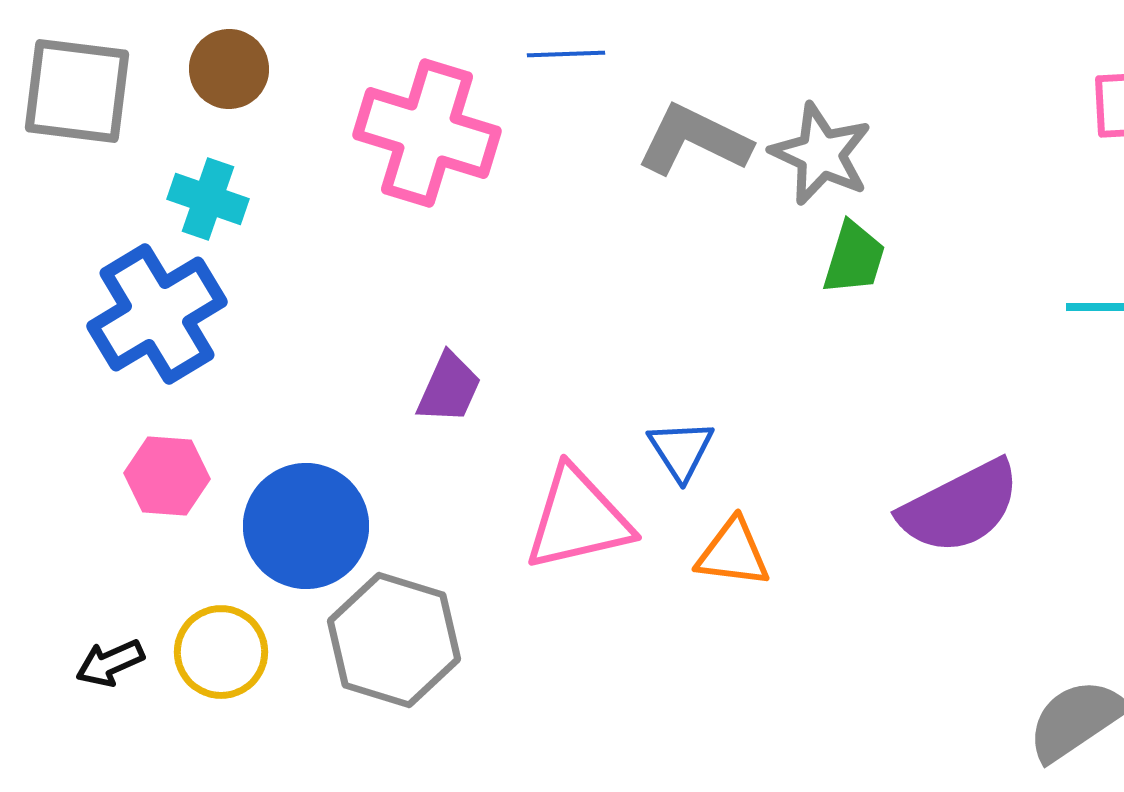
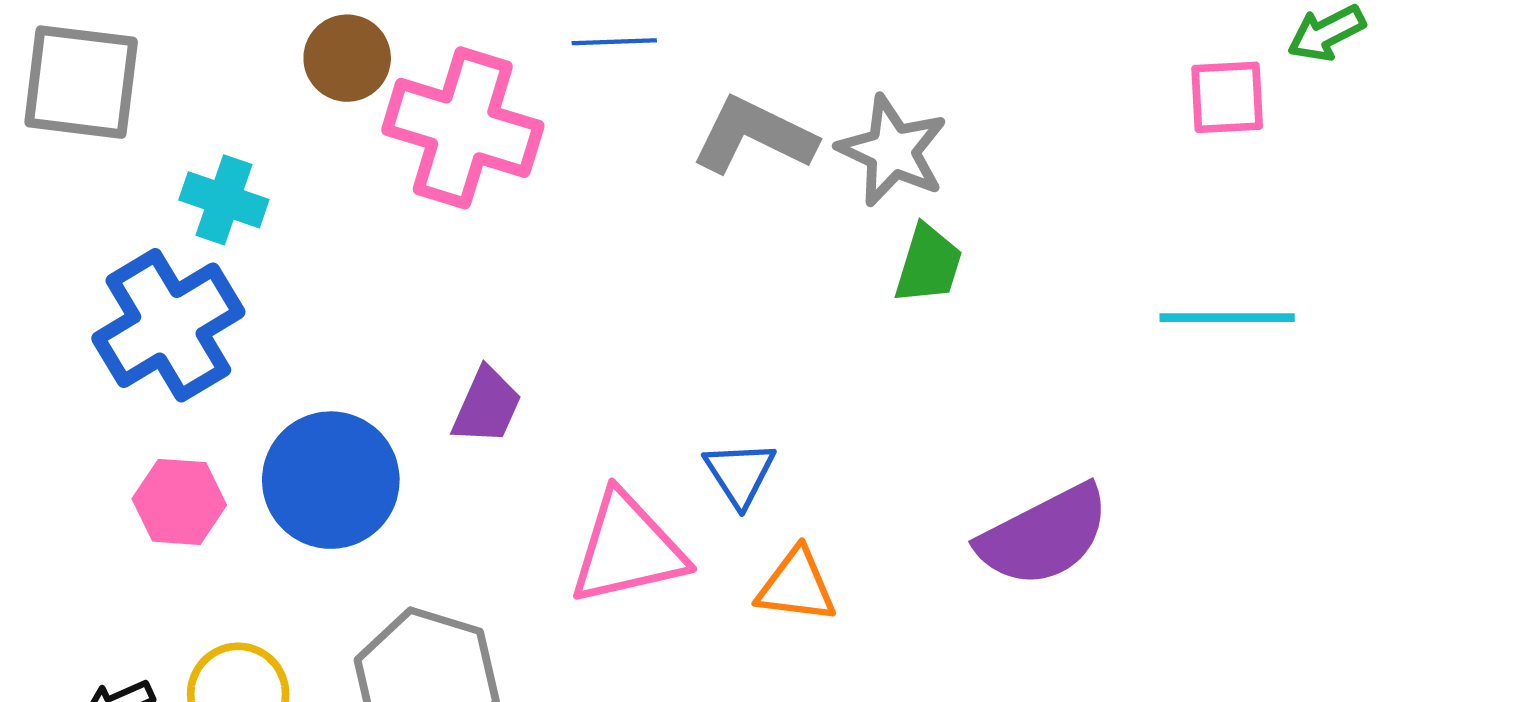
brown circle: (229, 69) -> (347, 58), moved
blue circle: (306, 526) -> (331, 480), moved

